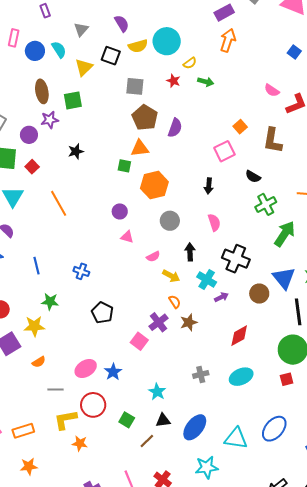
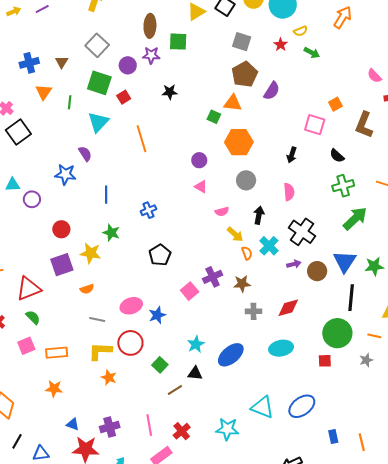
pink square: (224, 151) -> (315, 125), turned 30
blue cross: (81, 271) -> (148, 210), turned 35
purple arrow: (221, 297) -> (294, 264), moved
orange semicircle: (175, 302) -> (247, 253), moved
gray cross: (201, 374) -> (253, 311), moved
blue ellipse: (195, 427) -> (231, 355), moved

